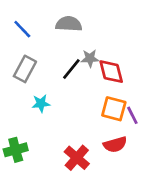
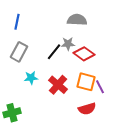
gray semicircle: (69, 24) -> (77, 20), moved
blue line: (22, 29) -> (17, 22), turned 56
red diamond: (111, 72) -> (84, 54), turned -40
red cross: (77, 158) -> (58, 85), moved

